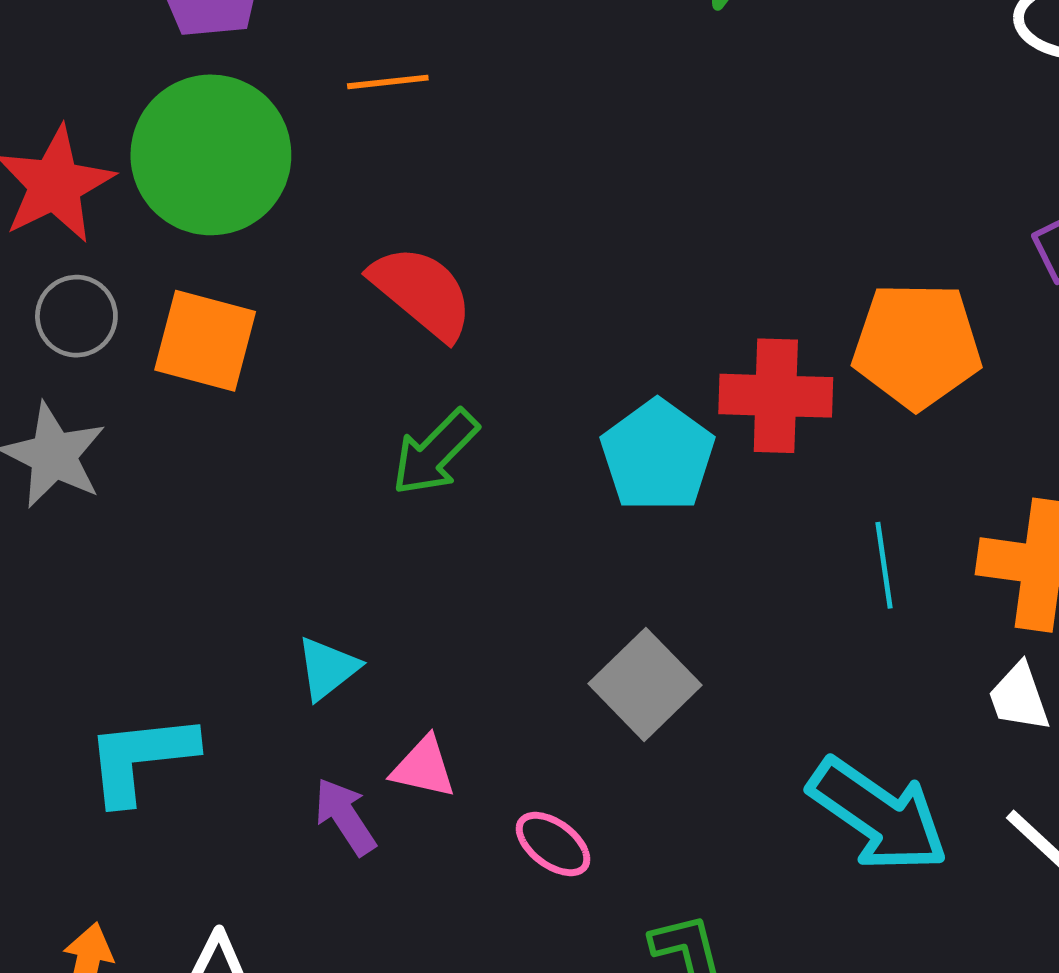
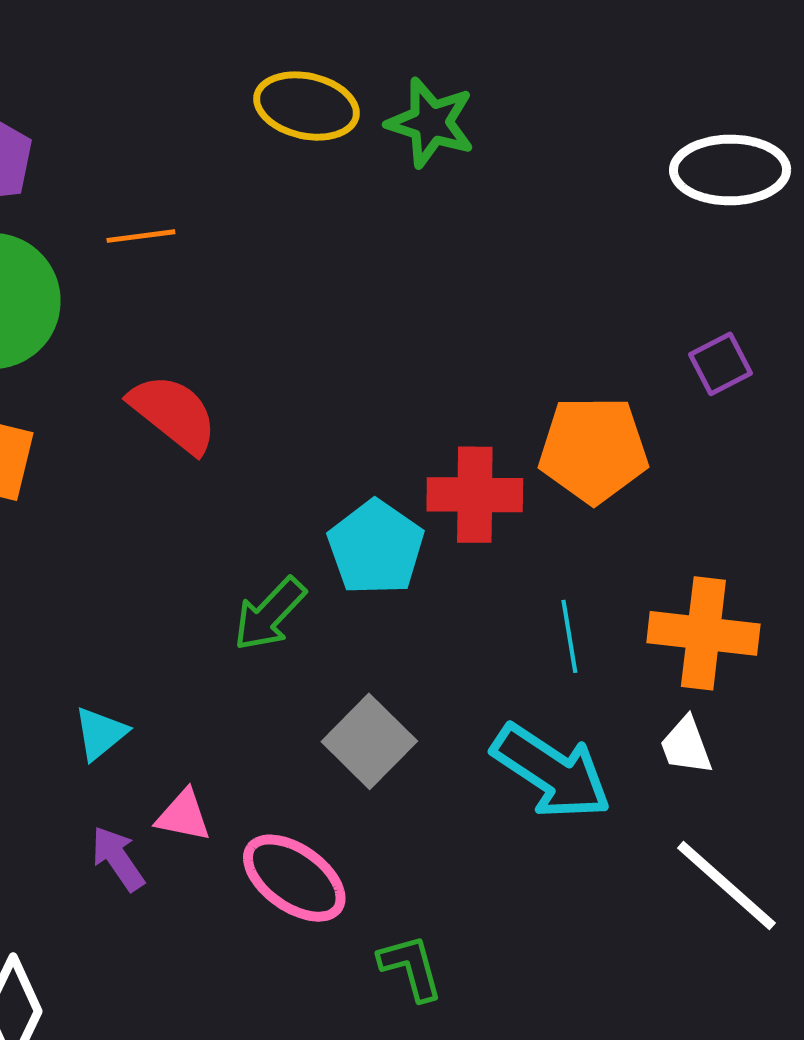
green arrow: (435, 452) -> (270, 614), moved
cyan arrow: (878, 815) -> (551, 772), moved
pink ellipse: (553, 844) -> (294, 878), size x1.6

